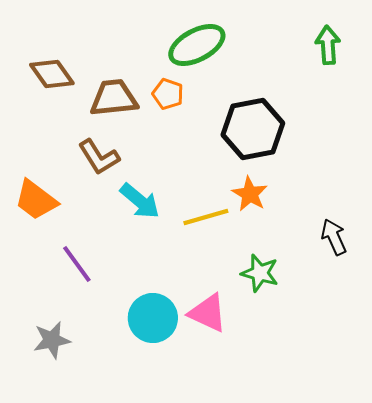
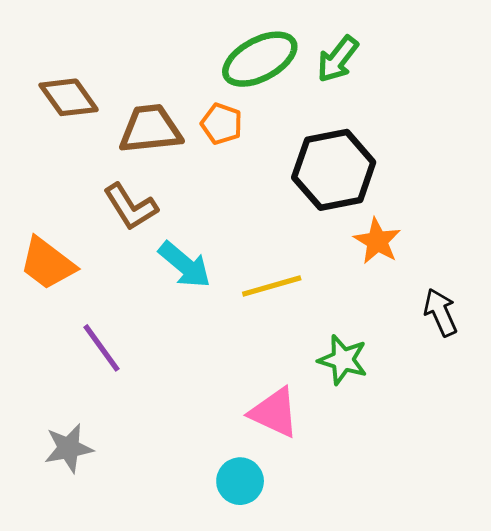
green arrow: (328, 45) -> (338, 59), moved, turned -138
orange star: (250, 194) -> (377, 241), moved
cyan circle: (153, 318) -> (240, 481), moved, size x0.7

